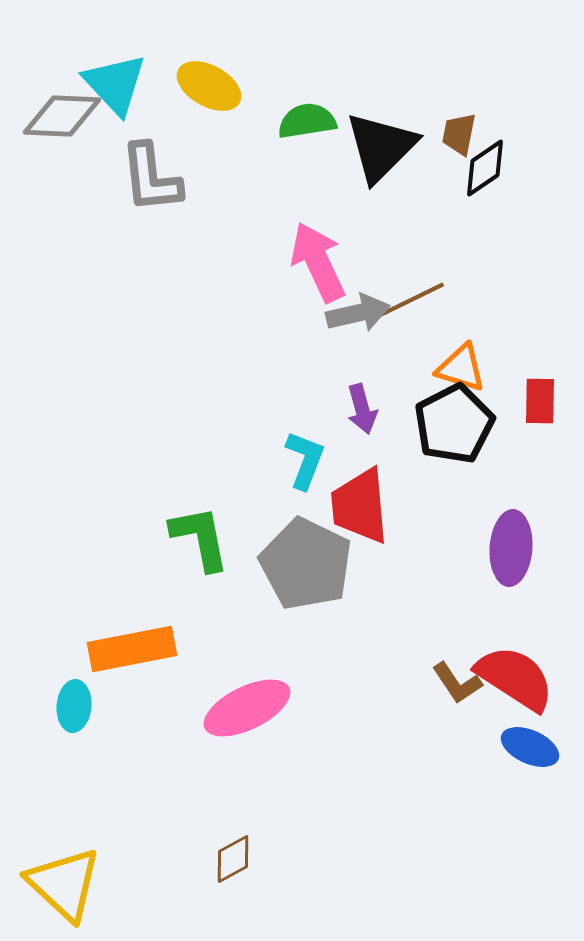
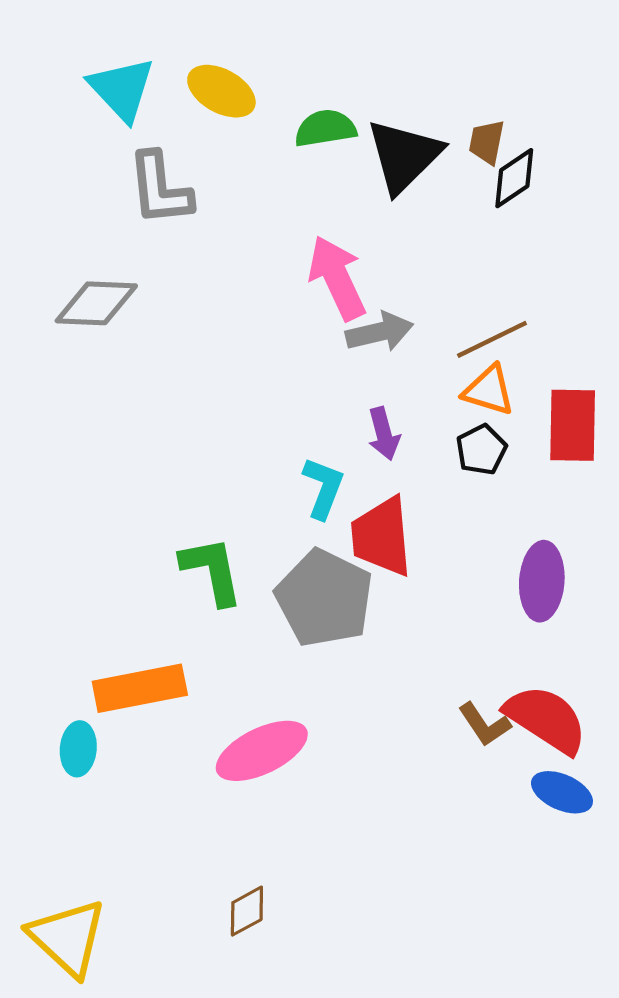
gray diamond: (62, 116) -> (96, 303), moved
brown line: (411, 300) -> (492, 339), moved
red rectangle: (540, 401) -> (573, 425), size x1.5
black pentagon: (454, 424) -> (481, 450), size x0.6

